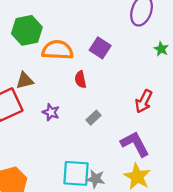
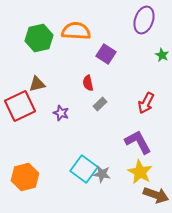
orange semicircle: (57, 50) -> (76, 31), moved
gray rectangle: (93, 118) -> (100, 104), moved
cyan square: (76, 173) -> (84, 169), turned 32

